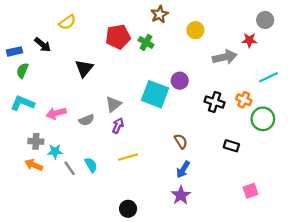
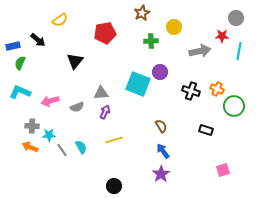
green cross: (146, 42) -> (151, 41), moved, turned -32
cyan line: (268, 77) -> (239, 51), moved, turned -54
gray triangle: (113, 104) -> (101, 93), turned 35
blue arrow: (183, 169) -> (163, 151), turned 112

